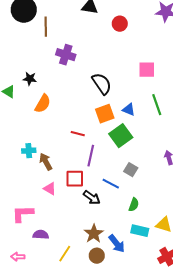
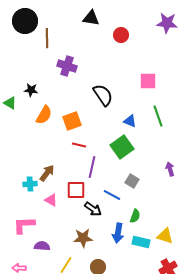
orange square: (105, 114) -> (72, 121), moved
cyan cross: (29, 151) -> (30, 184), moved
brown arrow: (46, 162) -> (47, 173), turned 66
brown star: (94, 234) -> (83, 238), moved, turned 30
blue arrow: (117, 244) -> (118, 233), moved, turned 48

